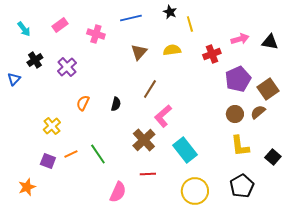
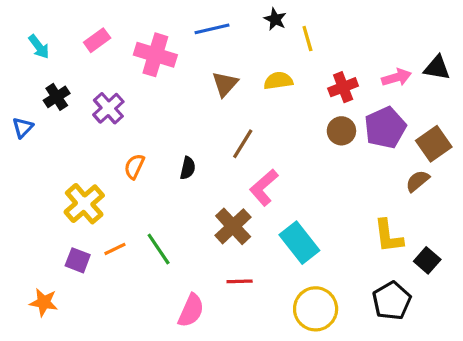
pink cross: (96, 34) -> (155, 55), size x1.4
pink arrow: (240, 39) -> (396, 77), moved
brown circle: (235, 114) -> (341, 131), moved
yellow cross: (52, 126) -> (84, 204), size x1.4
black square: (273, 157) -> (427, 260), moved
orange star: (27, 187) -> (44, 302), turned 30

